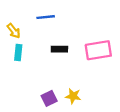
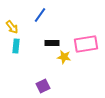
blue line: (46, 17) -> (40, 15), turned -49
yellow star: (73, 96) -> (64, 57), moved

